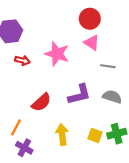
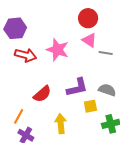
red arrow: (22, 60) -> (26, 55), size x1.5
gray line: (108, 66) -> (106, 53), moved
yellow square: (95, 135) -> (90, 106), moved, turned -32

